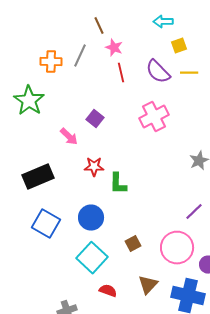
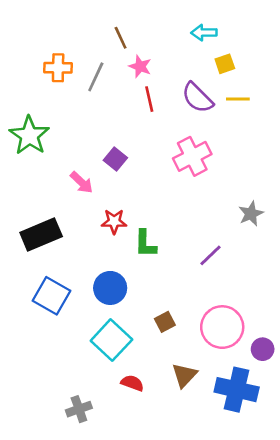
orange cross: (51, 62) -> (58, 68), moved
purple line: (194, 212) -> (210, 255), moved

